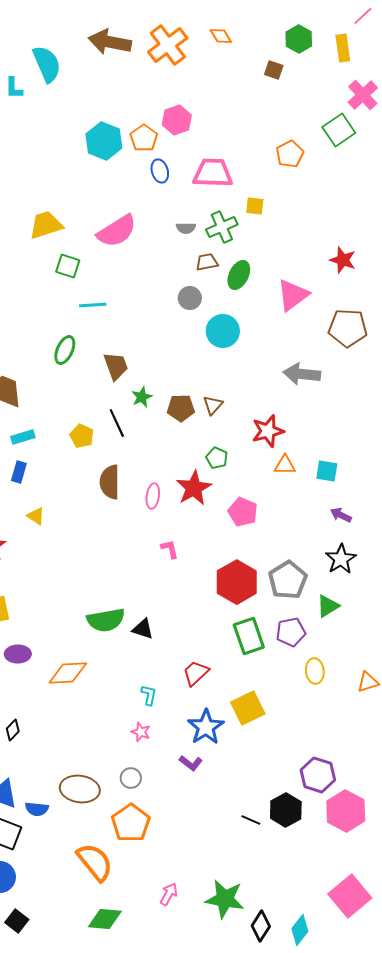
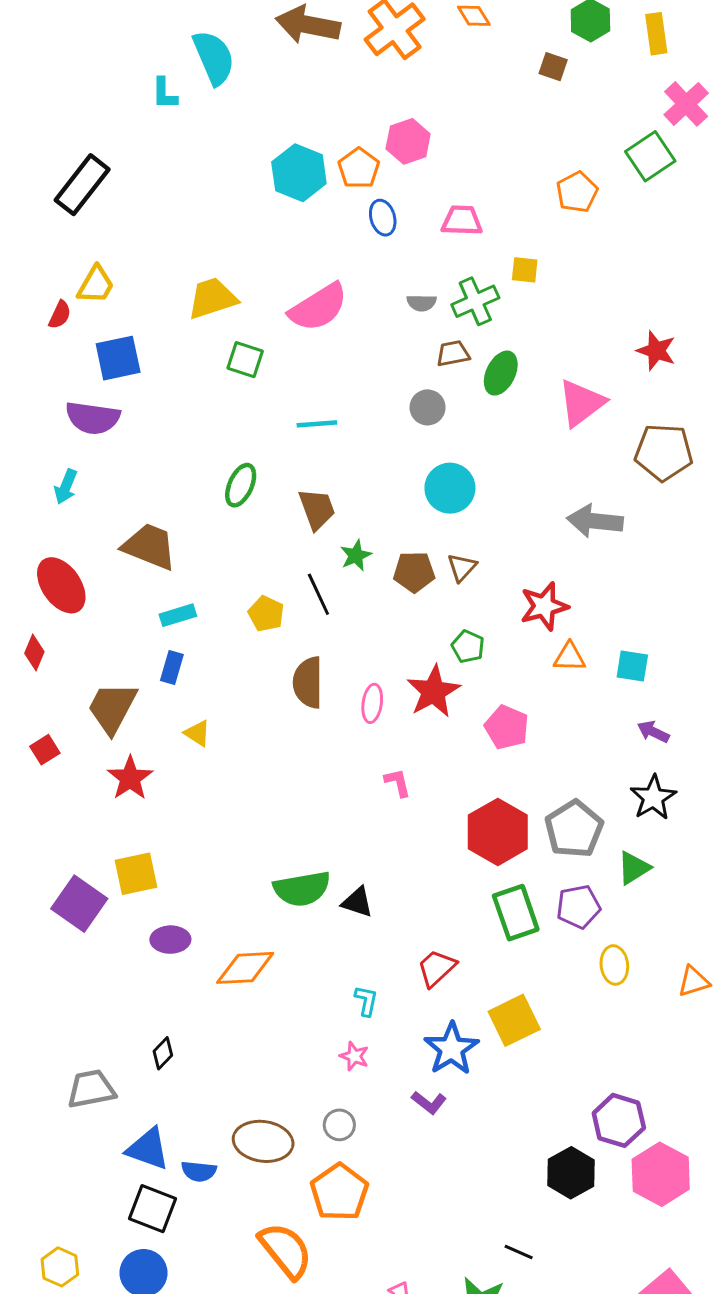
pink trapezoid: (213, 173) -> (462, 221), size x0.7
cyan line: (93, 305) -> (317, 424), moved
cyan circle: (223, 331) -> (450, 488), moved
black line: (251, 820) -> (519, 1252), moved

